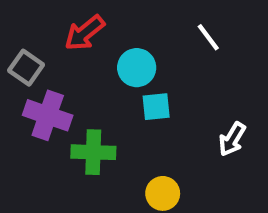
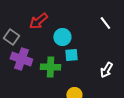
white line: (208, 37) -> (105, 23), moved
green cross: (93, 152) -> (50, 67), moved

